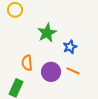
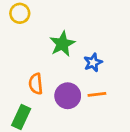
orange line: (73, 71) -> (97, 94), turned -32

